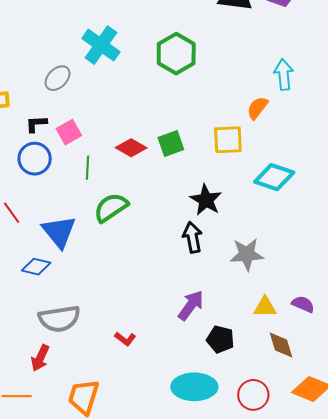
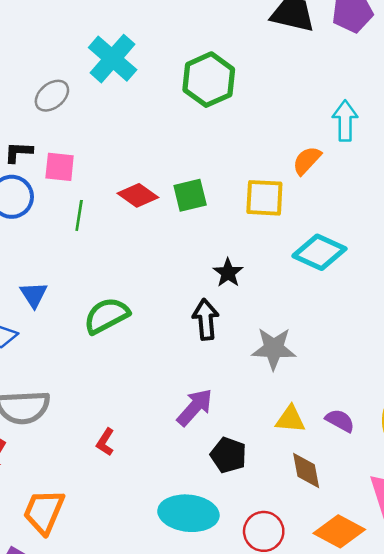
pink square: (69, 132) -> (60, 167), turned 30
black star: (206, 200) -> (228, 273), size x0.7
green semicircle: (111, 207) -> (106, 316), moved
blue triangle: (59, 232) -> (34, 295), size x0.6
red L-shape: (125, 339) -> (105, 442), turned 80

